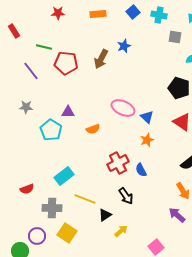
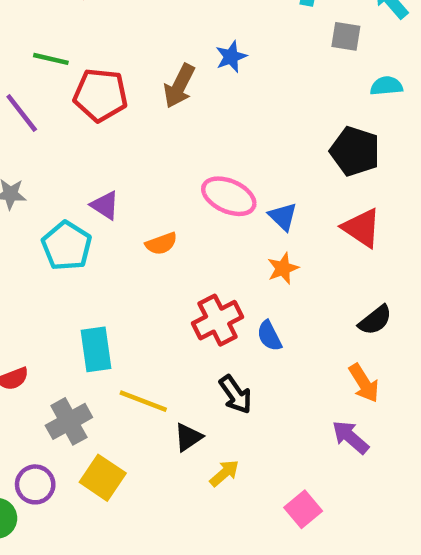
purple triangle: (68, 112) -> (105, 205), turned 32
cyan rectangle: (64, 176) -> (96, 349), turned -60
gray cross: (52, 208) -> (69, 421), turned -30

